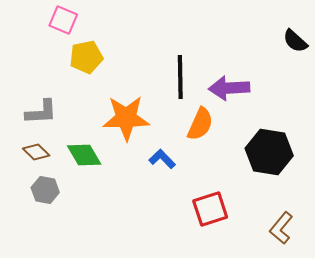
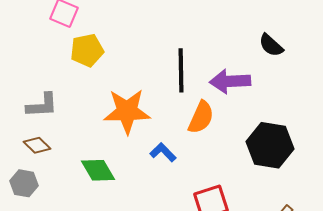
black semicircle: (295, 41) -> (271, 45), moved
green diamond: (84, 155) -> (98, 170), moved
gray hexagon: (45, 190) -> (24, 183), moved

